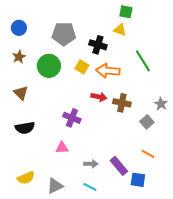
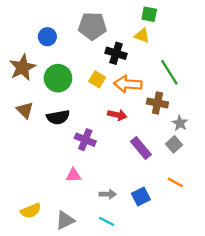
blue circle: (19, 28) -> (47, 37), moved
gray pentagon: (64, 34) -> (92, 26), moved
brown star: (19, 57) -> (22, 67), size x1.6
brown cross: (122, 103) -> (157, 103), moved
gray star: (161, 104) -> (180, 123), moved
black semicircle: (25, 128) -> (58, 117), moved
purple rectangle: (119, 166) -> (141, 148), moved
blue square: (138, 180) -> (141, 197), moved, turned -35

